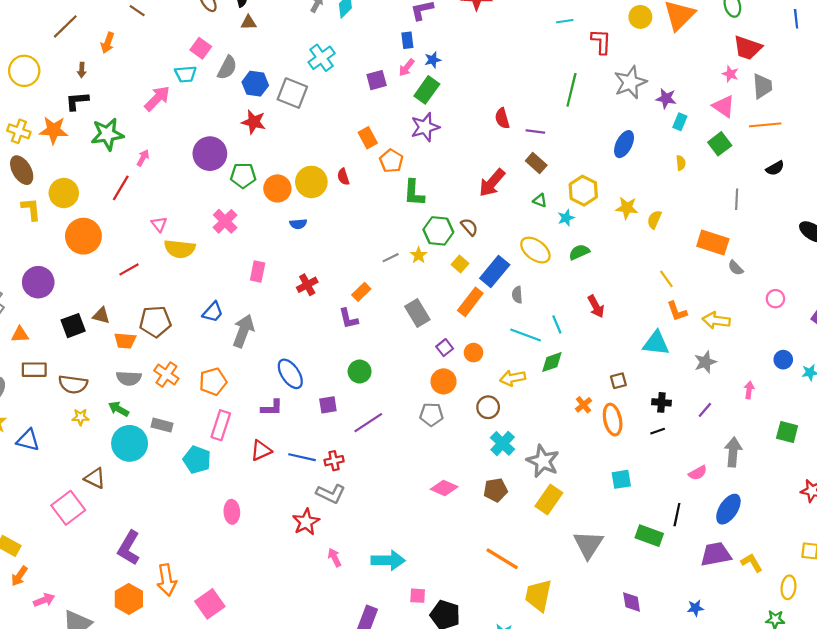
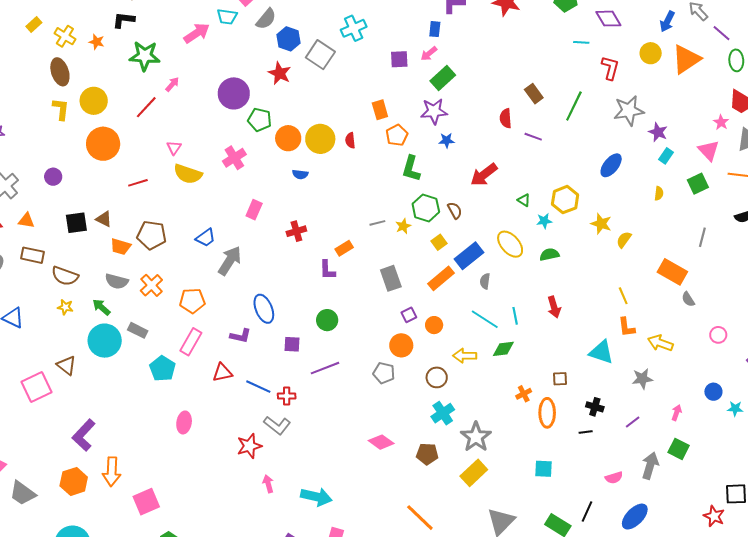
blue star: (433, 60) -> (447, 140), moved
orange star: (54, 130) -> (97, 42), size x0.6
brown rectangle: (536, 163) -> (534, 94), moved
purple circle: (38, 282) -> (53, 177), size x0.6
green square: (787, 432) -> (679, 449), moved

